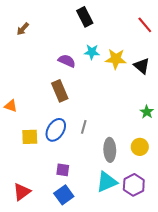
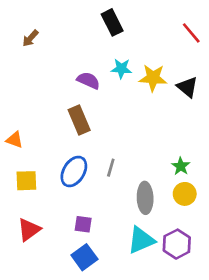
green star: (147, 112) -> (181, 166), moved
yellow square: (30, 137) -> (26, 181), moved
red triangle: (22, 192) -> (29, 230), moved

